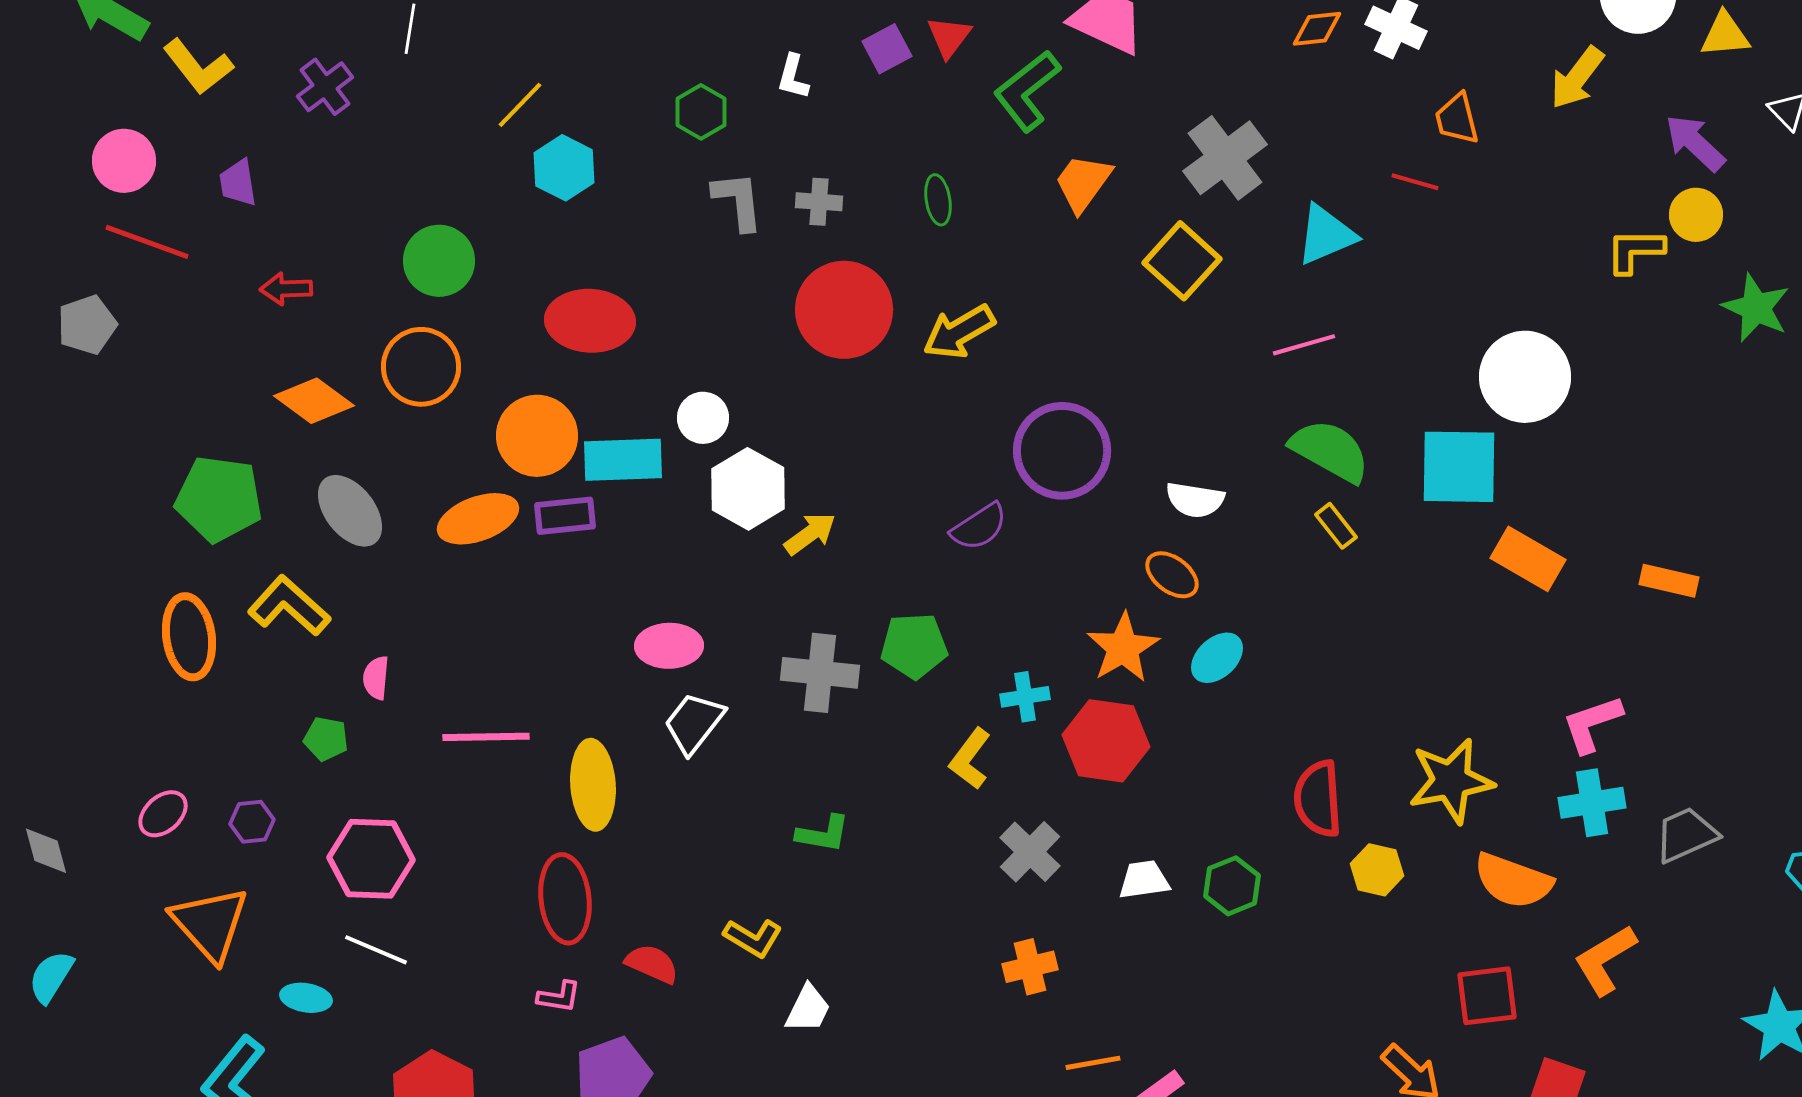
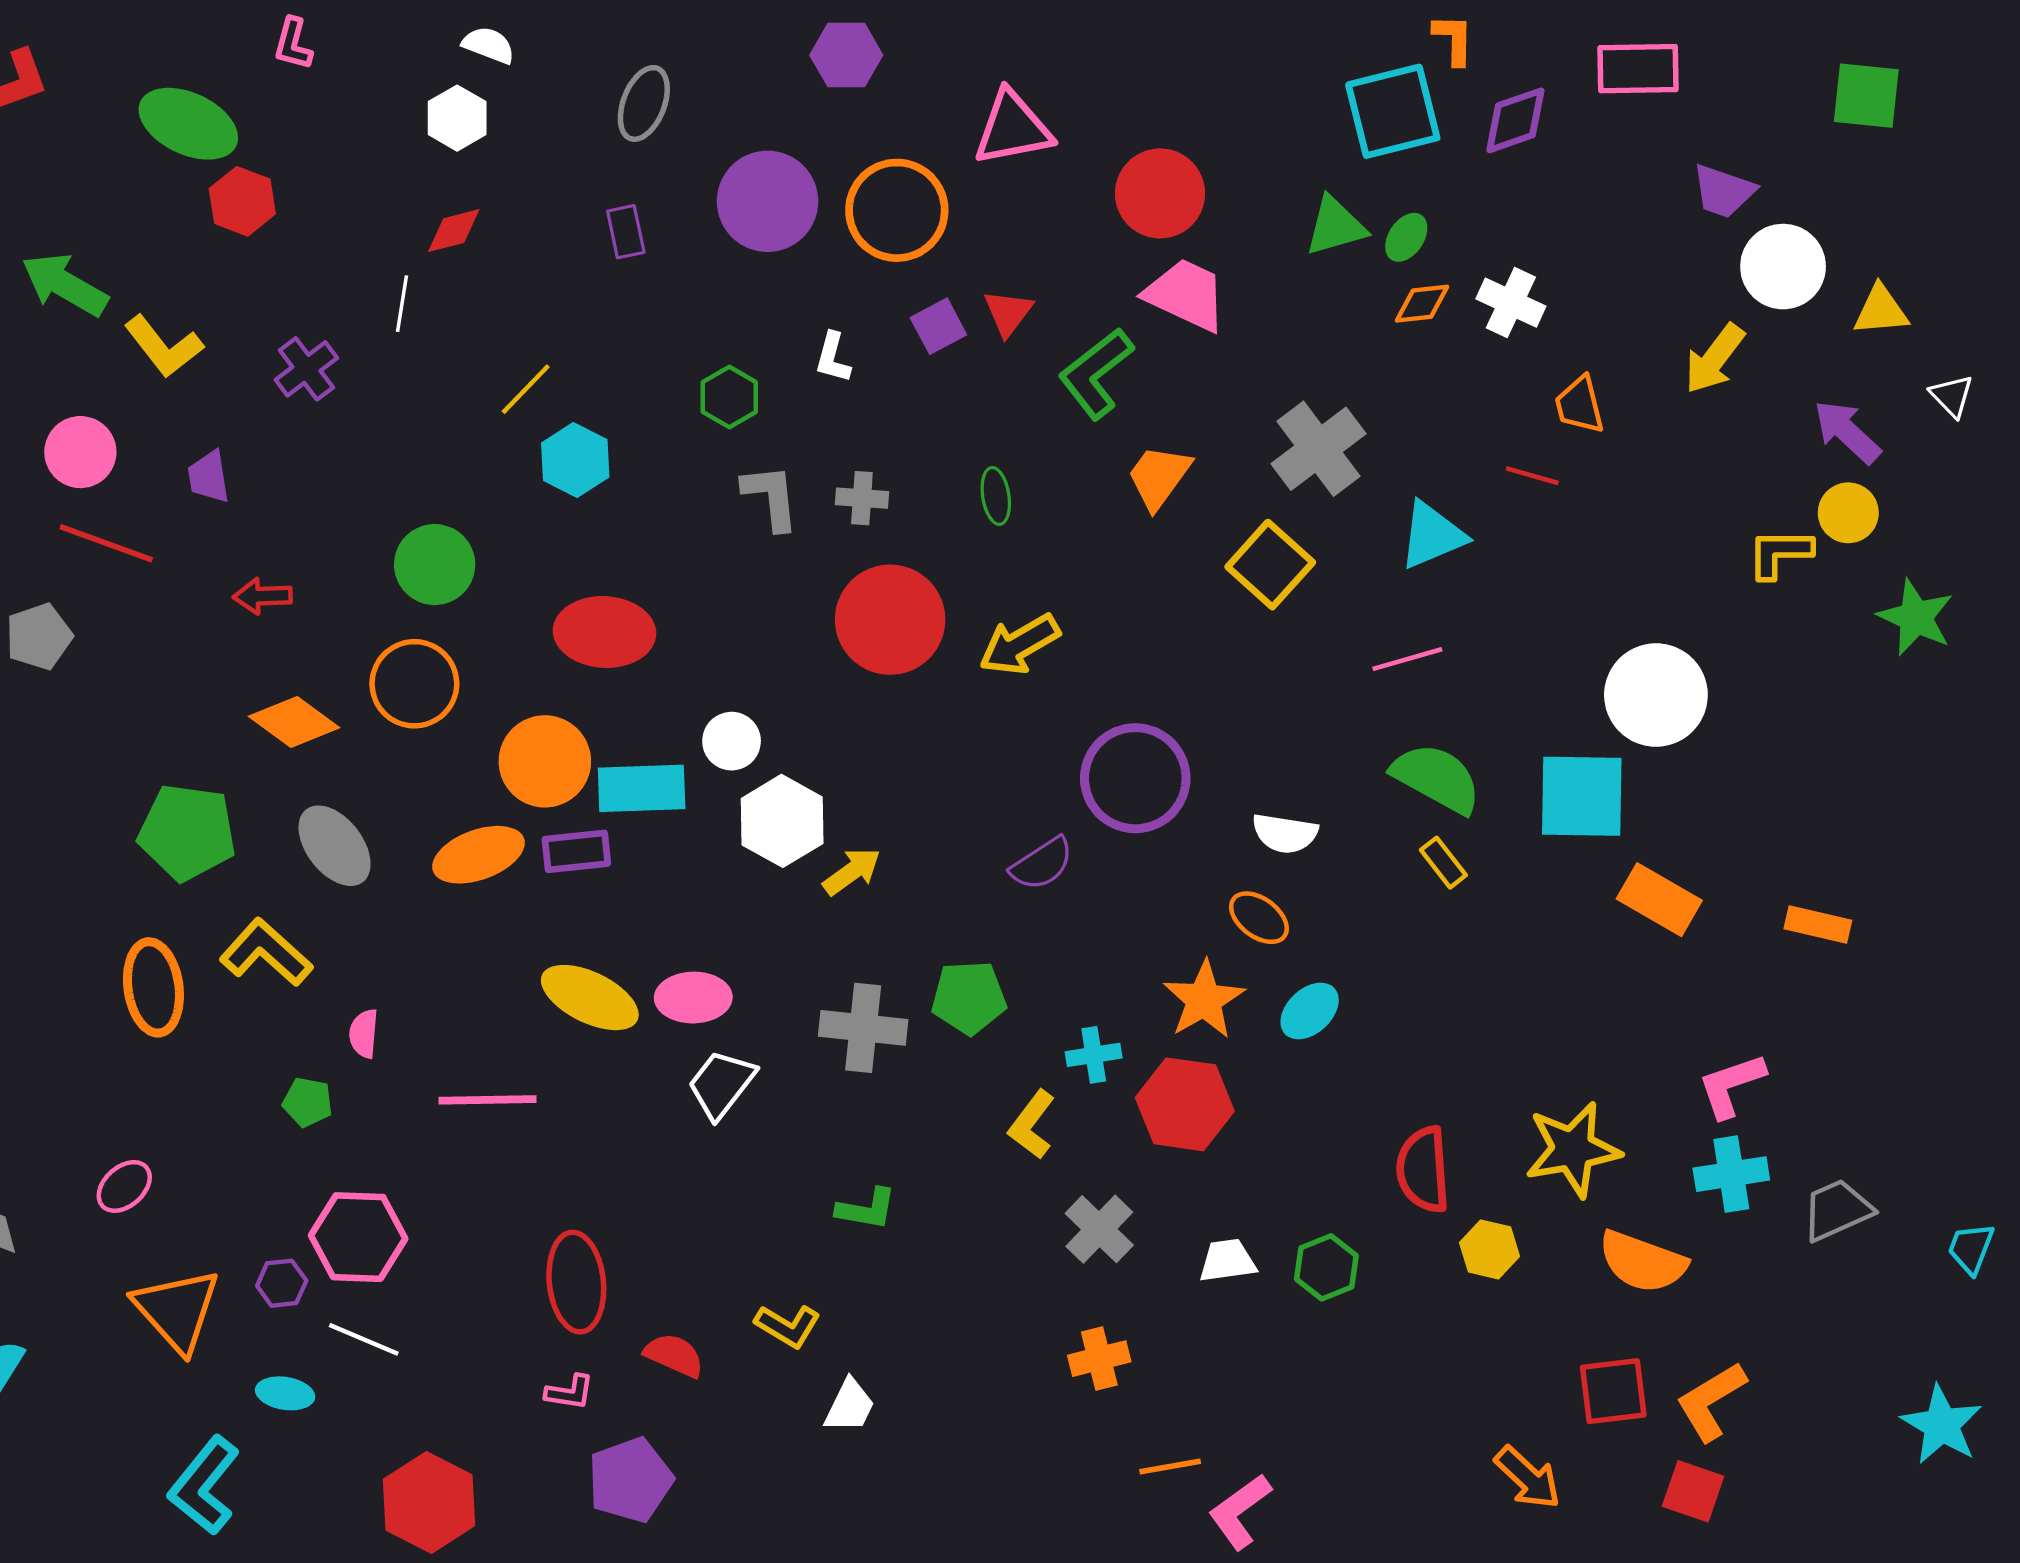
yellow ellipse: (593, 785) -> (590, 998), moved, turned -60
purple hexagon: (252, 822) -> (282, 1283), moved
orange L-shape: (1605, 960) -> (1711, 1401), moved

